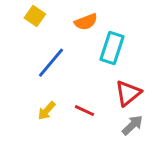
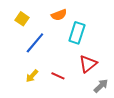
yellow square: (35, 16) -> (22, 19), moved
gray arrow: (132, 125) -> (101, 86), moved

